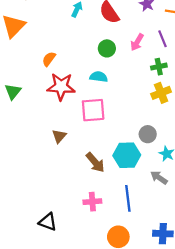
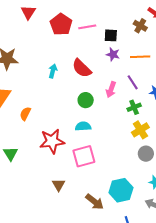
orange semicircle: (49, 59) -> (25, 114), moved
gray circle: (148, 134) -> (146, 154), moved

